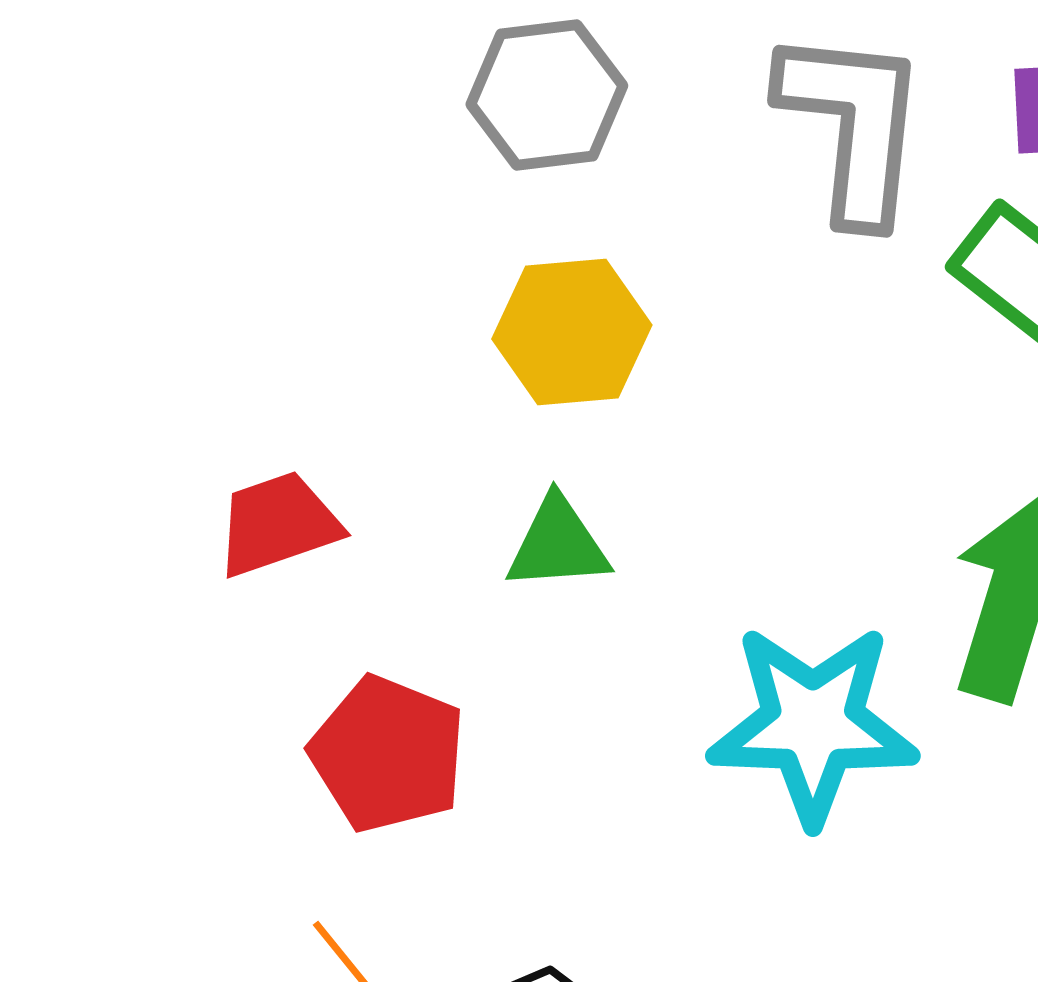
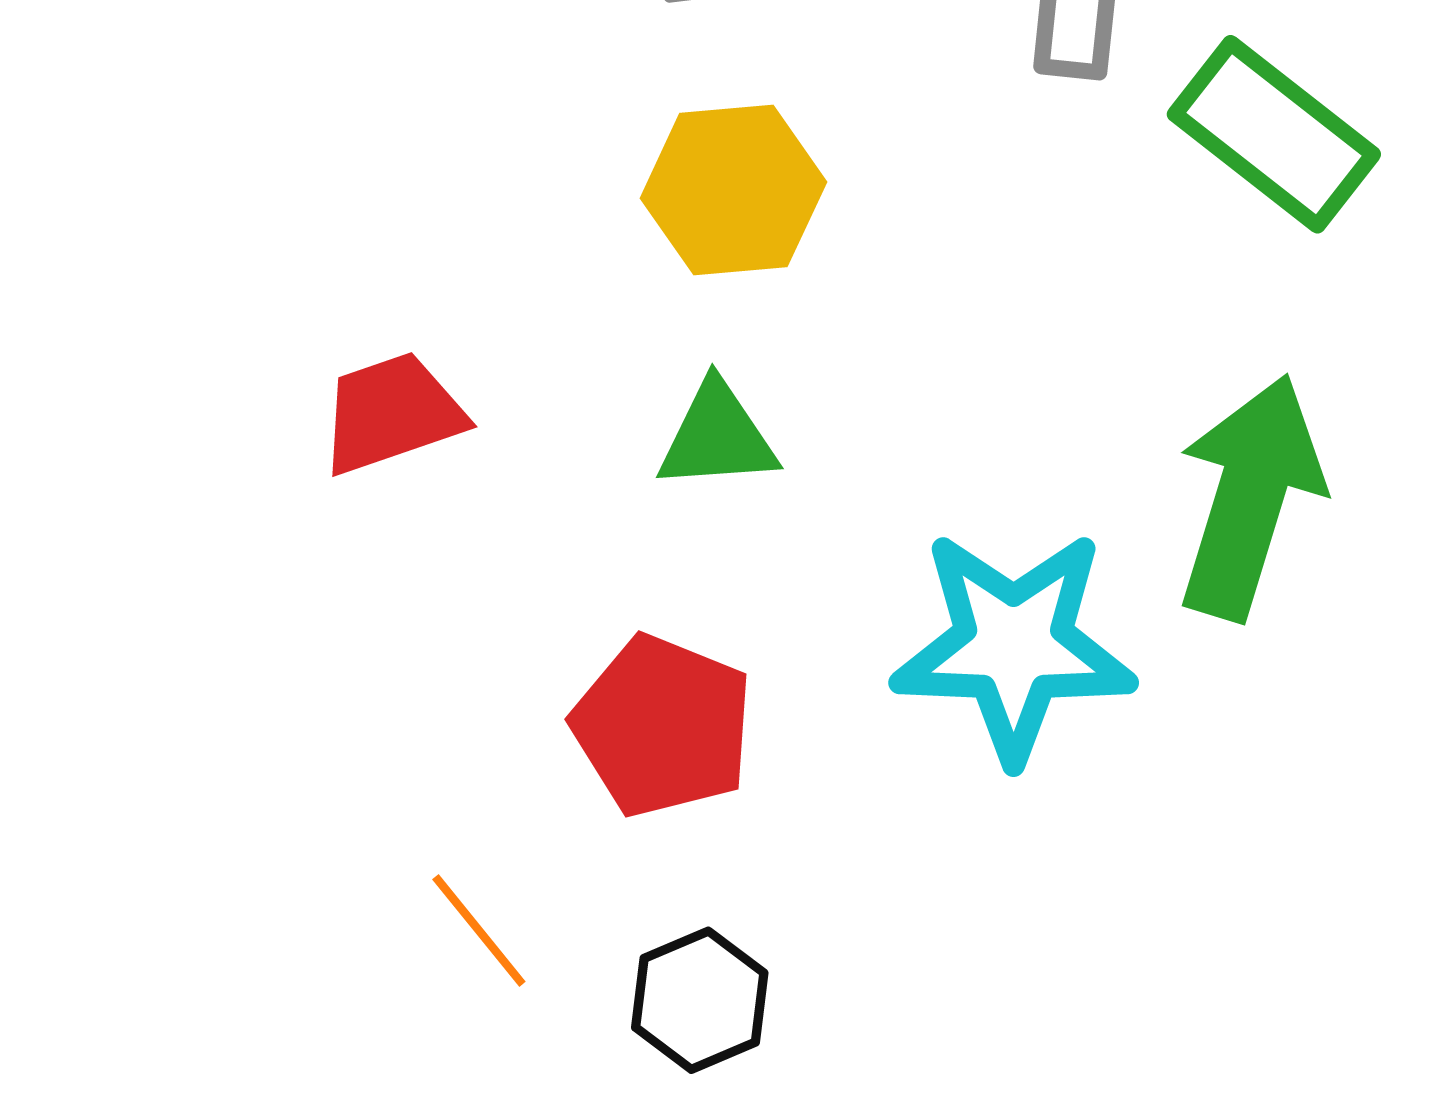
red pentagon: (388, 754) -> (663, 726), moved

